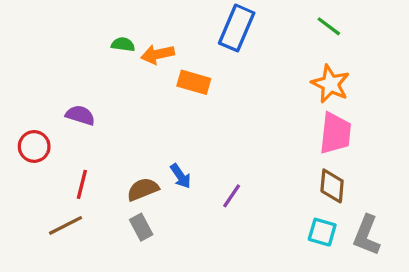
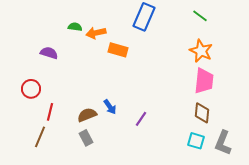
purple semicircle: (80, 115) -> (49, 53), moved
red circle: (34, 146) -> (31, 89), moved
brown line: (65, 225) -> (40, 137), turned -40

